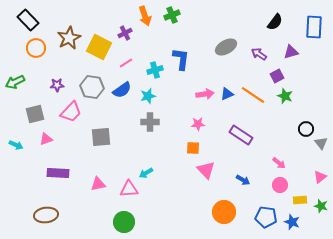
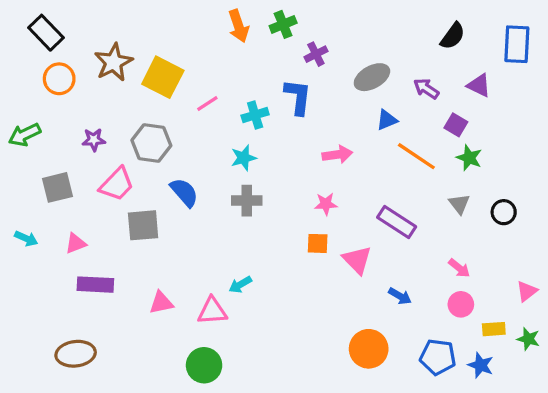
purple cross: (125, 33) -> (316, 54), moved
purple triangle: (291, 52) -> (479, 85), turned 42
purple square: (277, 76) -> (456, 125), turned -32
blue semicircle: (122, 90) -> (184, 192), moved, turned -96
blue triangle: (227, 94) -> (387, 120), moved
gray square: (101, 137) -> (143, 225), moved
pink triangle: (46, 139) -> (76, 243), moved
gray triangle: (321, 143) -> (459, 204), moved
pink triangle: (206, 170) -> (357, 260), moved

